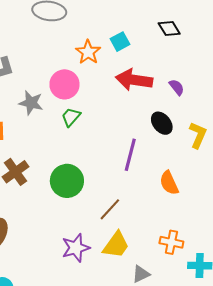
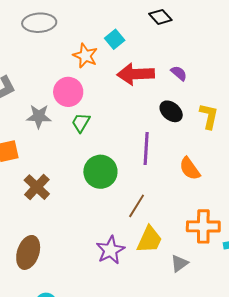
green circle: (67, 181) -> (100, 172), moved
orange cross: (171, 242) -> (203, 226), size x1.4

